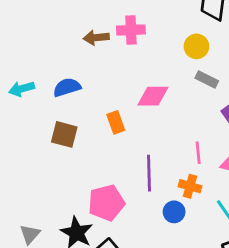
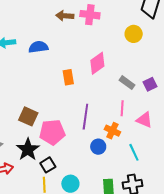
gray rectangle: (207, 80) -> (127, 83), moved
pink diamond: (153, 96) -> (97, 63), turned -45
brown square: (64, 134) -> (28, 116), moved

